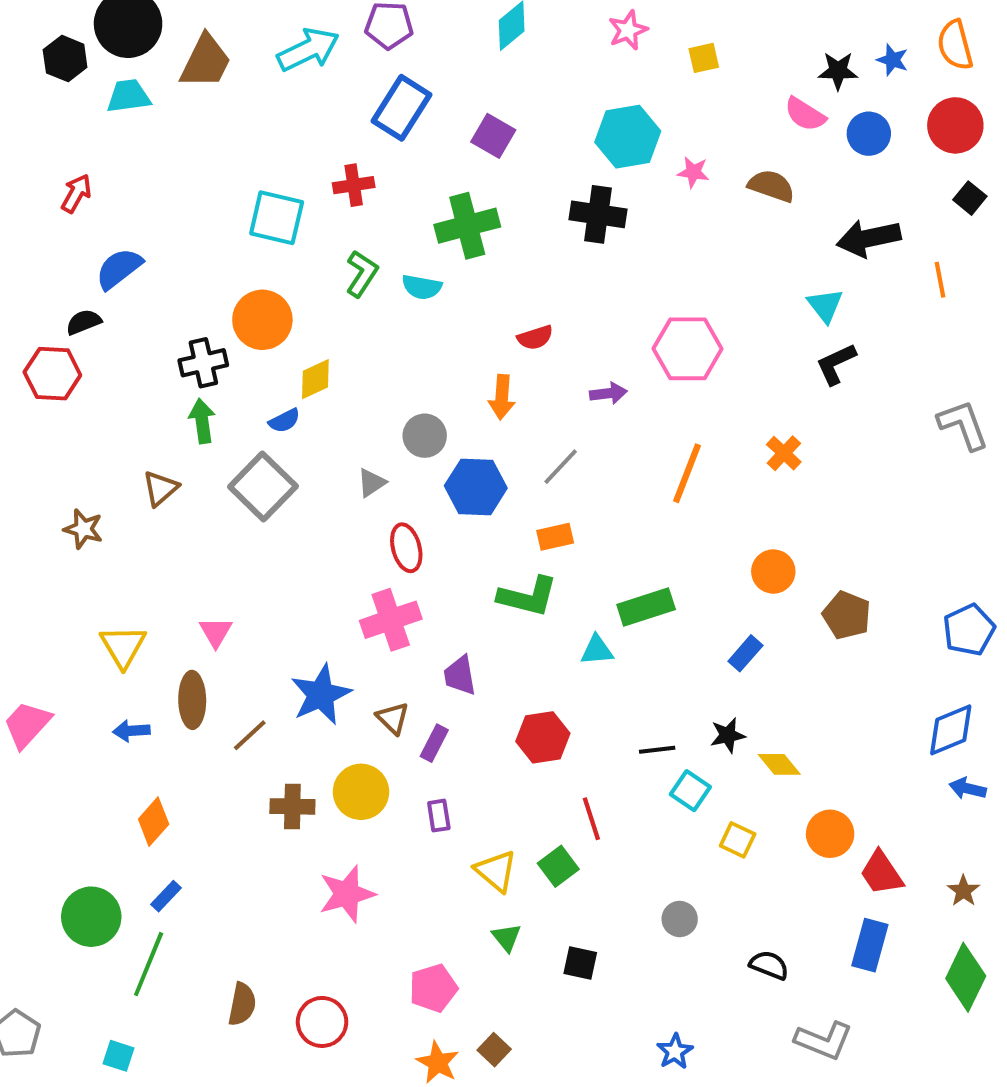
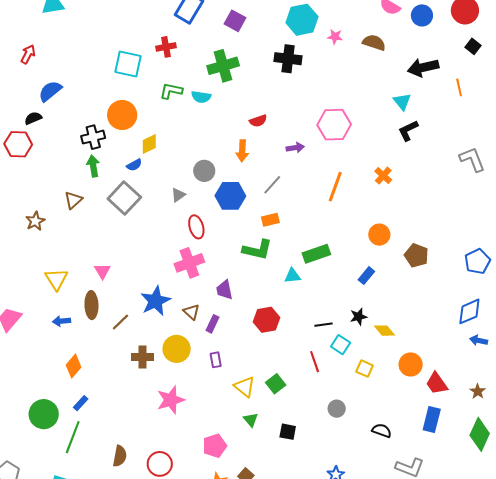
green L-shape: (362, 274) -> (171, 91), turned -110
brown star: (83, 529) -> (35, 221), turned 30
red line: (591, 819) -> (315, 362), moved

